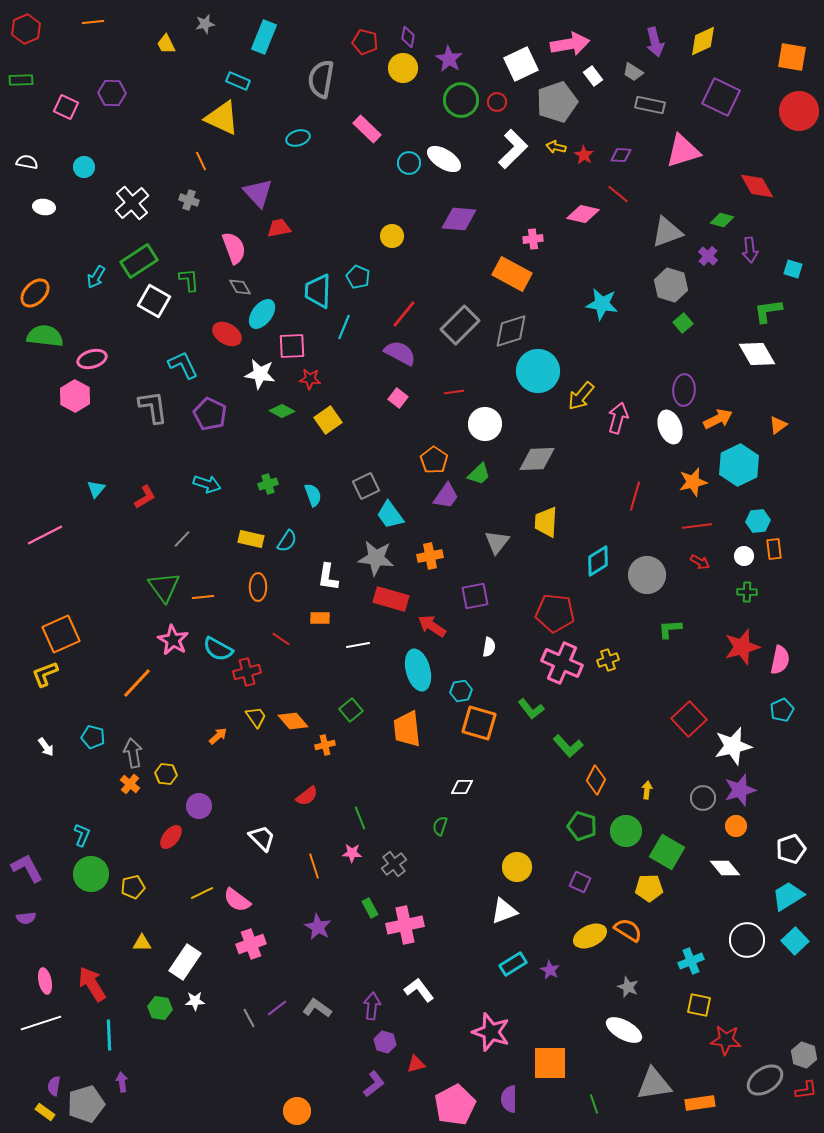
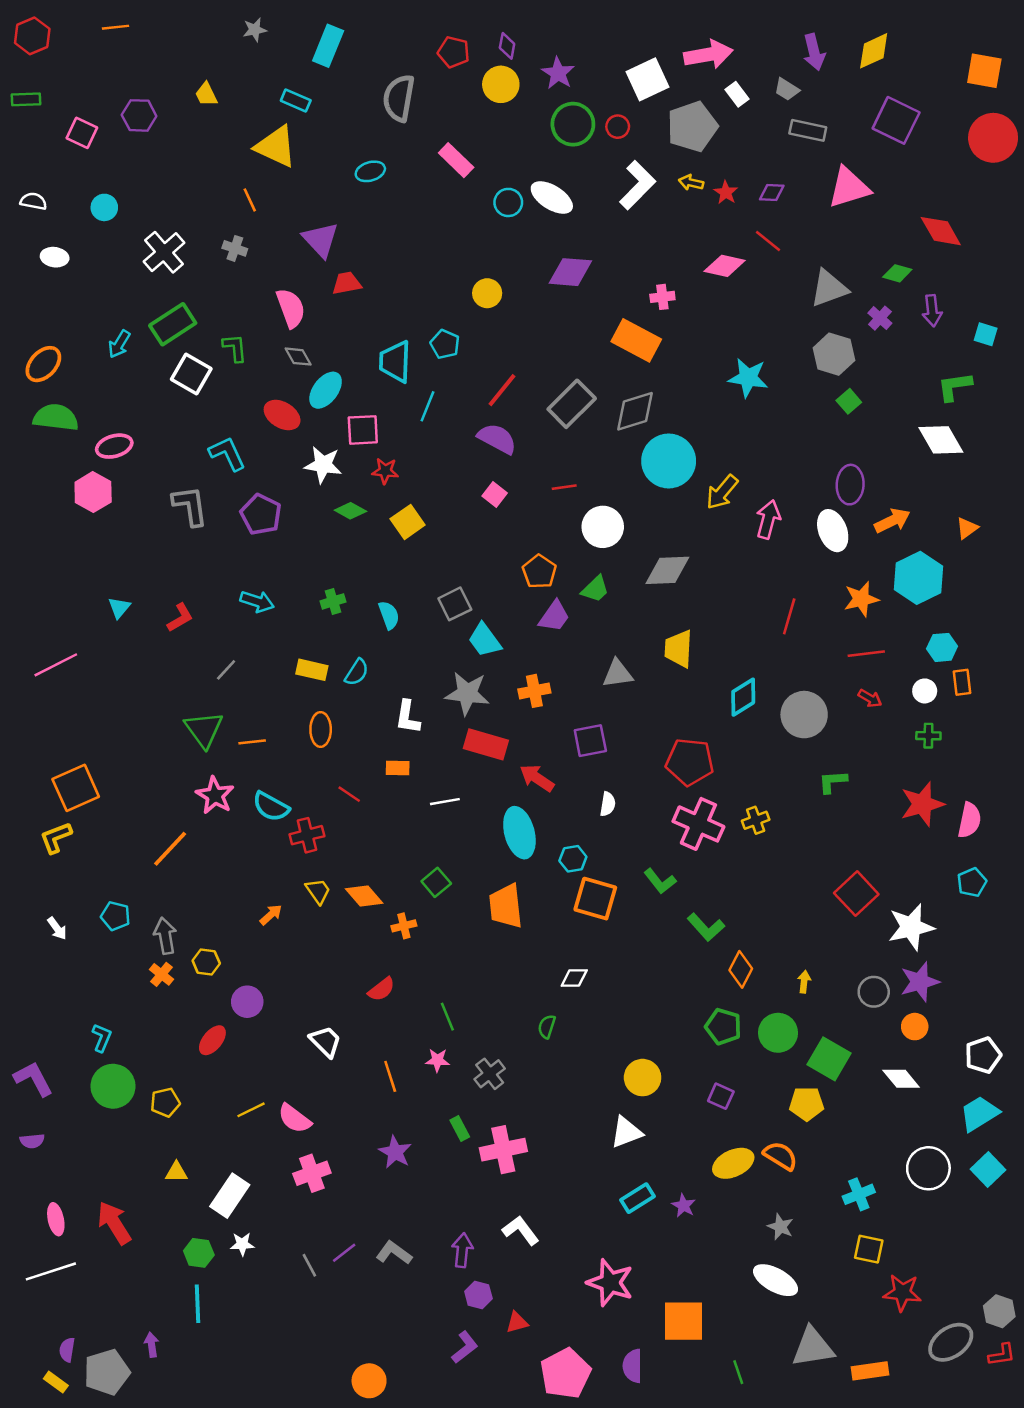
yellow trapezoid: (166, 44) -> (206, 94), moved
gray triangle: (497, 542) -> (618, 674), turned 44
cyan line: (109, 1035) -> (198, 1304), moved

